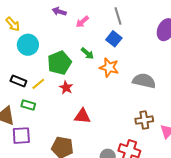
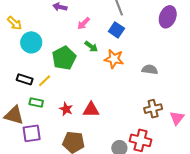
pink arrow: (82, 22) -> (84, 23), moved
gray semicircle: (144, 81) -> (150, 70), size x0.7
red star: (66, 88) -> (66, 109), moved

